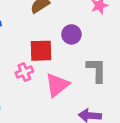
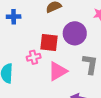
purple circle: (71, 34) -> (75, 33), size x1.5

